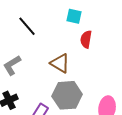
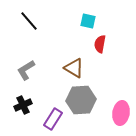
black line: (27, 26) -> (29, 21), moved

